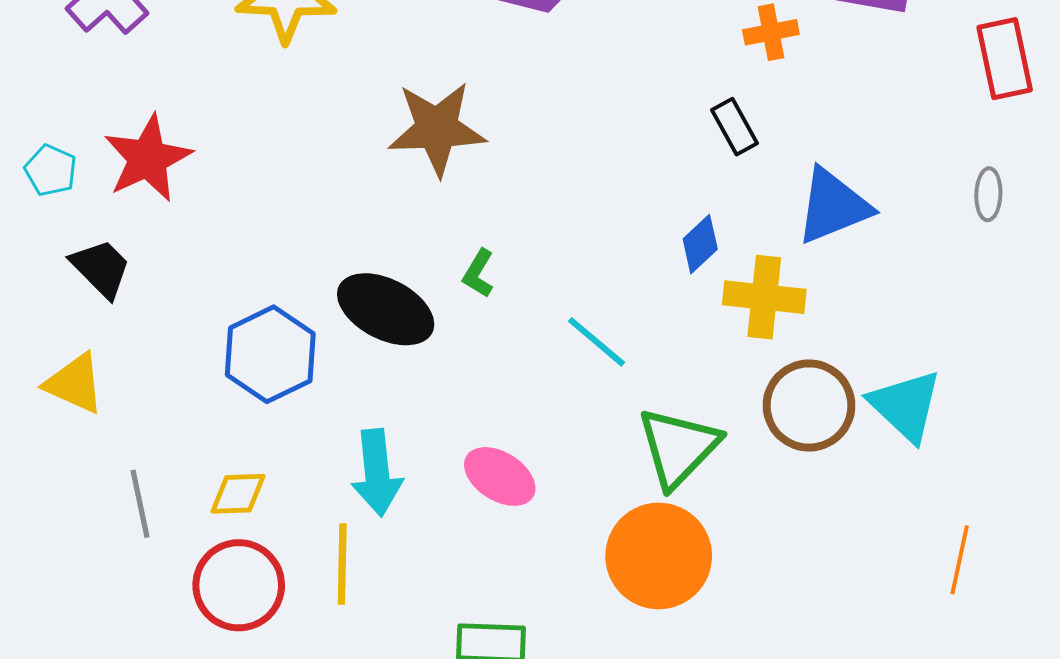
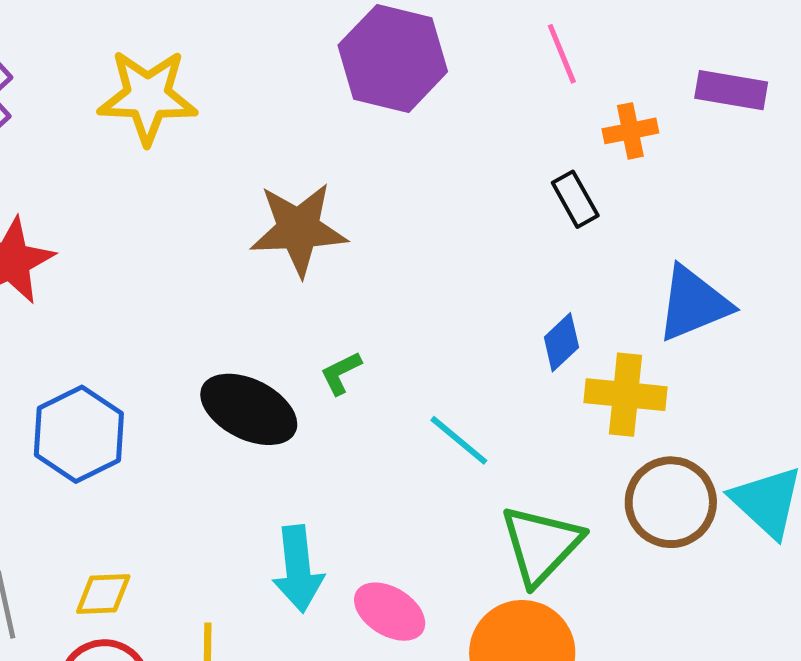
black rectangle: (734, 127) -> (575, 199), moved
green L-shape: (478, 273) -> (341, 373), turned 33
blue hexagon: (270, 354) -> (79, 434), moved
cyan arrow: (377, 473) -> (298, 569), moved
pink ellipse: (500, 476) -> (390, 612), moved

